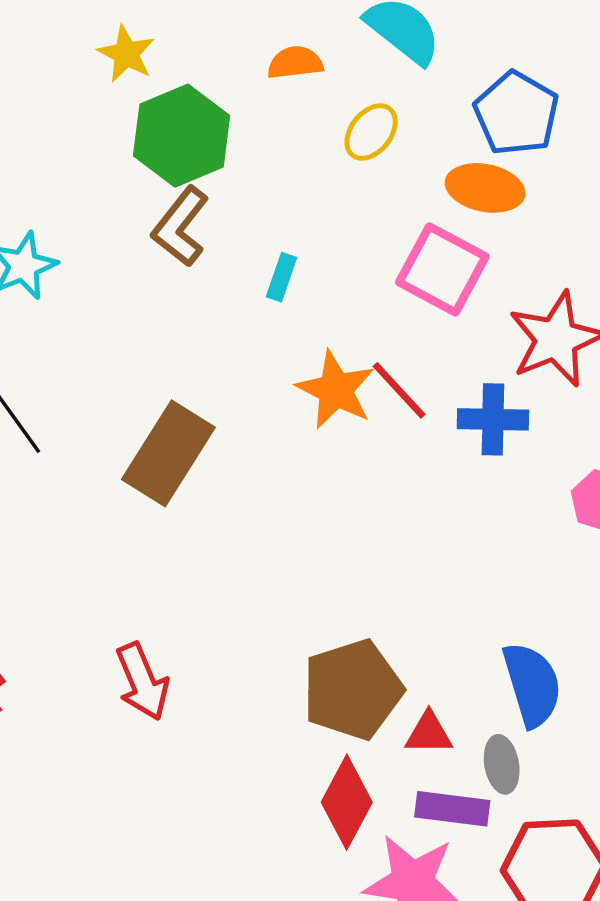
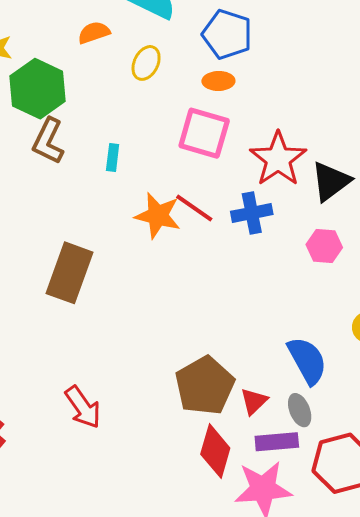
orange ellipse: (485, 188) -> (218, 81), size x0.7
red triangle: (429, 733) -> (254, 401), turned -32

